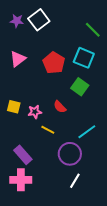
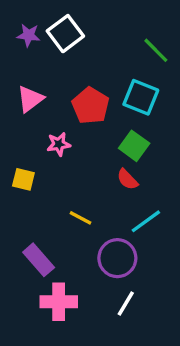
red semicircle: (60, 107) -> (127, 179), moved
pink star: (35, 112) -> (59, 144), moved
pink cross: (21, 180) -> (59, 302), moved

